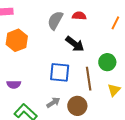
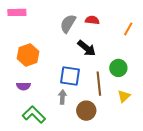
orange hexagon: (17, 40) -> (28, 55), moved
gray arrow: (53, 102) -> (62, 97), moved, turned -56

